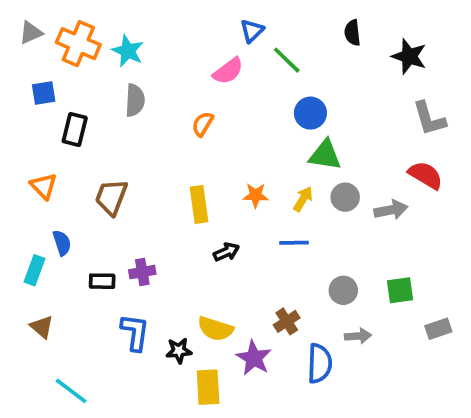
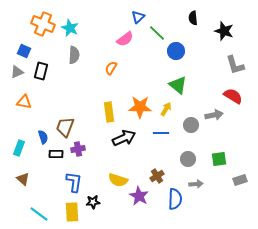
gray triangle: (31, 33) -> (17, 72), moved
blue square: (44, 93) -> (24, 51), turned 32
blue circle: (310, 113) -> (176, 51), moved
green triangle: (325, 155) -> (178, 85), turned 30
orange triangle: (44, 186) -> (24, 102), turned -35
orange star: (256, 195) -> (140, 107), size x1.6
brown trapezoid: (111, 197) -> (65, 127), moved
gray circle: (345, 197) -> (191, 125), moved
blue semicircle: (62, 243) -> (43, 137), moved
black arrow: (226, 252) -> (124, 138), size x1.6
black star: (179, 351) -> (93, 202), moved
yellow rectangle: (208, 387) -> (72, 212), moved

